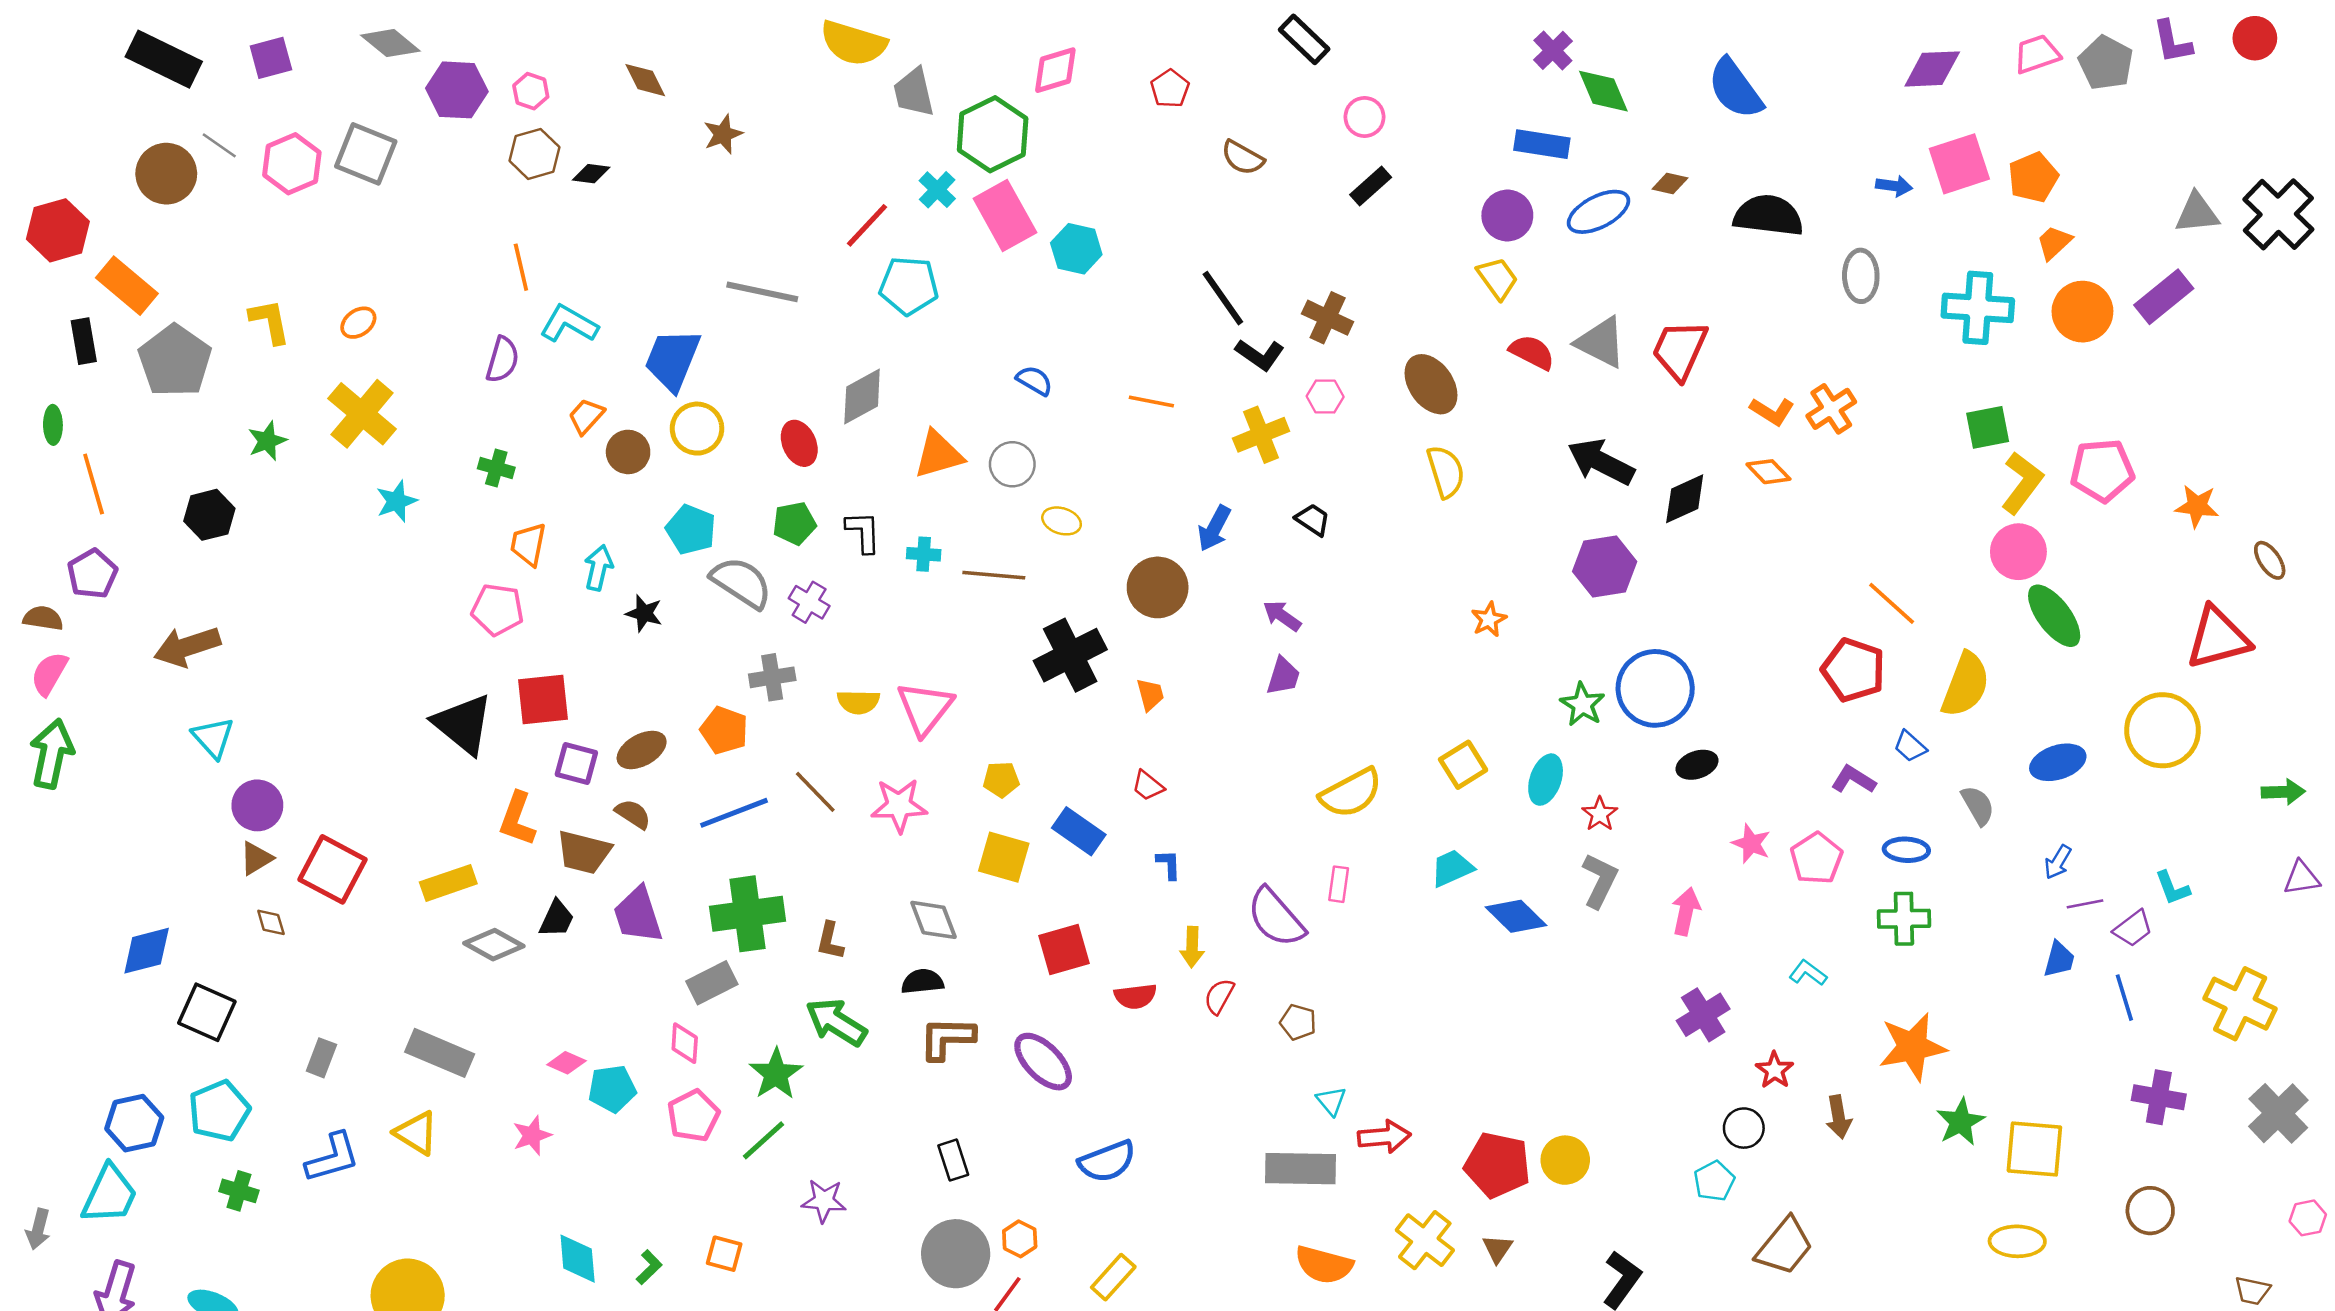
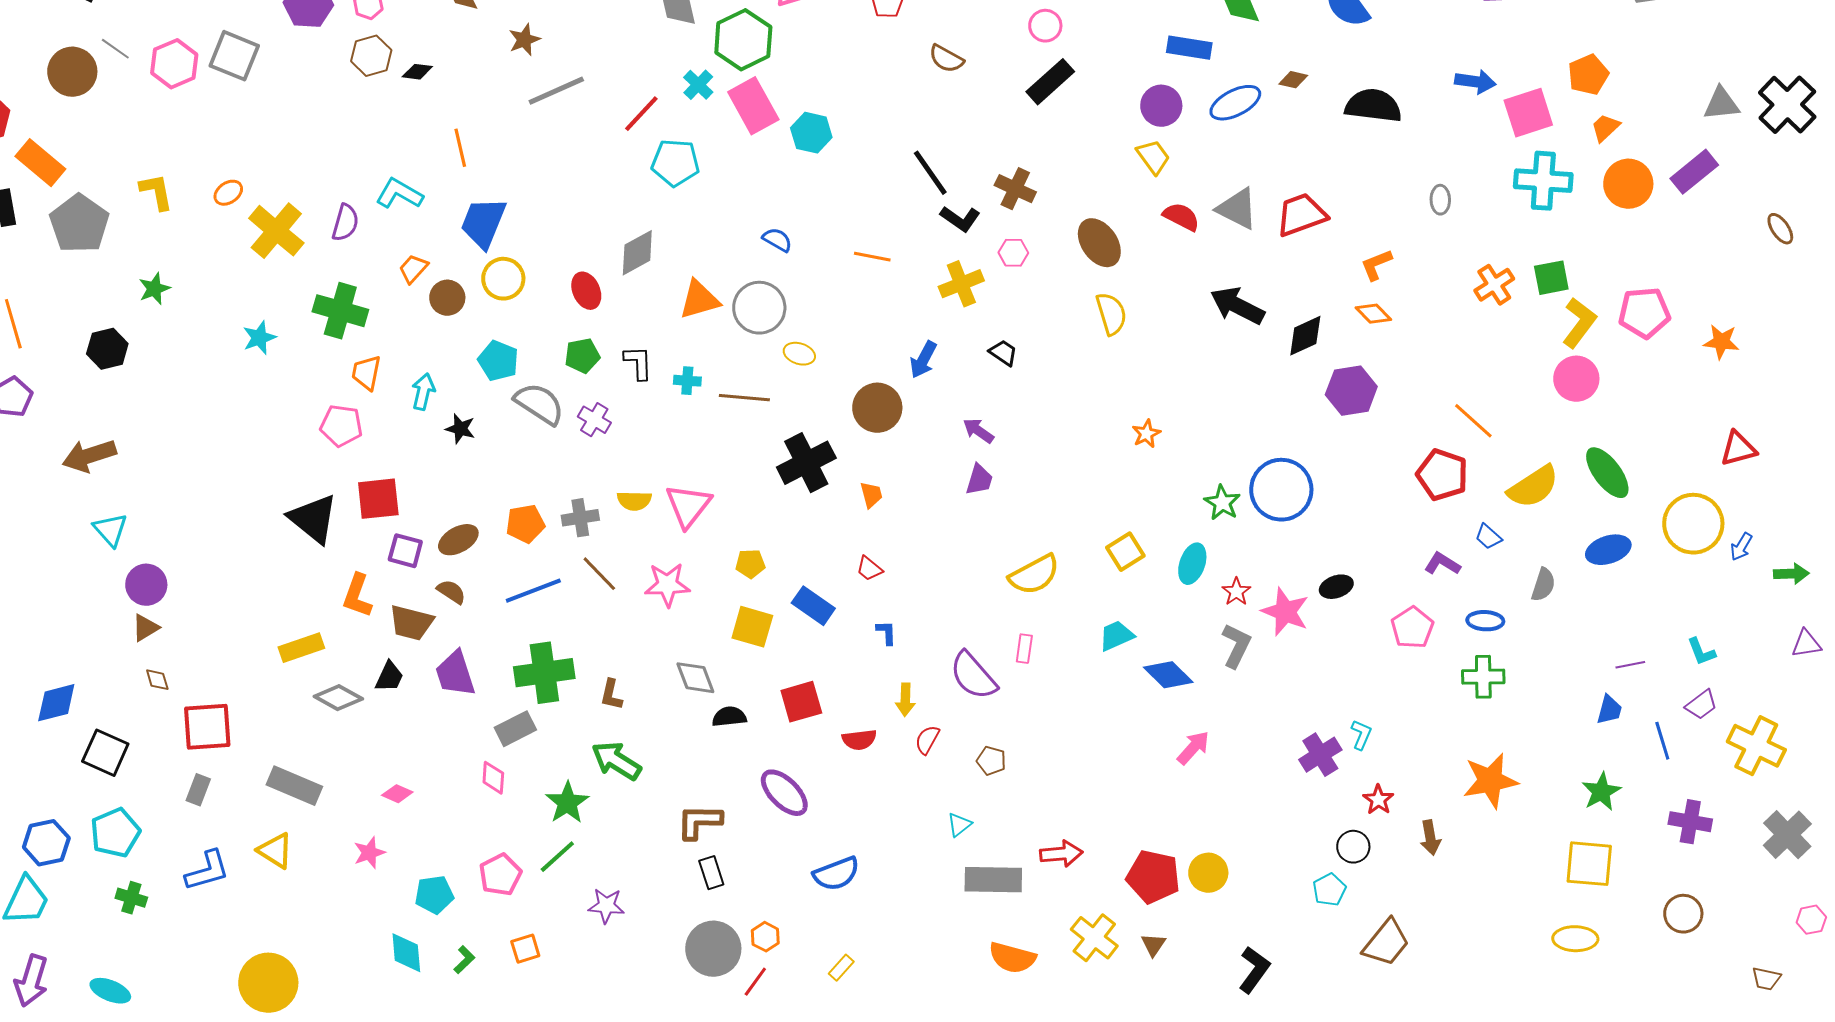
pink square: (1959, 164) -> (1528, 113), moved
black rectangle: (1371, 186) -> (1050, 82), size x1.4
blue arrow: (1894, 186) -> (1475, 82), size x1.4
orange line: (521, 267) -> (460, 148), moved
gray ellipse: (1861, 276) -> (1440, 200), moved, size x0.7
gray line: (762, 292) -> (556, 91), moved, turned -36
red trapezoid: (1680, 350) -> (1301, 215), turned 46
orange cross: (1831, 409) -> (1494, 285), moved
orange L-shape: (1772, 411) -> (1376, 265), turned 126
yellow cross: (362, 414) -> (276, 231), moved
gray circle: (1012, 464) -> (759, 308), size x1.4
green cross: (496, 468) -> (340, 311), size x1.8
brown ellipse: (2270, 560) -> (1780, 229), moved
purple hexagon: (1605, 566) -> (1351, 391), moved
green ellipse: (2054, 616) -> (1607, 473), moved
red triangle: (2218, 638) -> (1738, 449), size x0.7
gray cross: (772, 677) -> (580, 518), moved
yellow semicircle: (1965, 685) -> (1533, 487), turned 36
orange pentagon: (724, 730) -> (525, 524), turned -30
black ellipse: (1697, 765) -> (1336, 587), moved
gray semicircle: (1978, 805) -> (1543, 585), turned 48
pink star: (1751, 844) -> (1285, 612), moved, size x1.5
blue arrow: (2058, 862) -> (1741, 547), moved
red square: (333, 869) -> (207, 727), moved, turned -32
pink arrow: (1686, 911) -> (1193, 748), moved, turned 30
purple trapezoid: (2133, 929) -> (1701, 705), moved
cyan L-shape: (1808, 973) -> (1361, 735), moved, turned 76
black semicircle: (922, 982) -> (729, 717), moved
brown L-shape: (947, 1038) -> (699, 822), moved
cyan pentagon: (612, 1089) -> (434, 895), moved
cyan triangle: (1331, 1101) -> (959, 825), moved, turned 32
pink pentagon: (693, 1116) -> (500, 875), moved
green star: (1961, 1122) -> (1601, 792), moved
orange square: (724, 1254) -> (525, 949), turned -32
yellow rectangle: (1113, 1277) -> (841, 968), size x0.7

